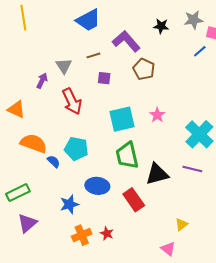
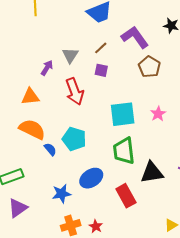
brown line: (93, 55) -> (101, 48), turned -32
purple square: (104, 78) -> (101, 70), moved
orange triangle: (16, 109) -> (30, 97), moved, turned -36
blue ellipse: (97, 186) -> (91, 178), turned -45

